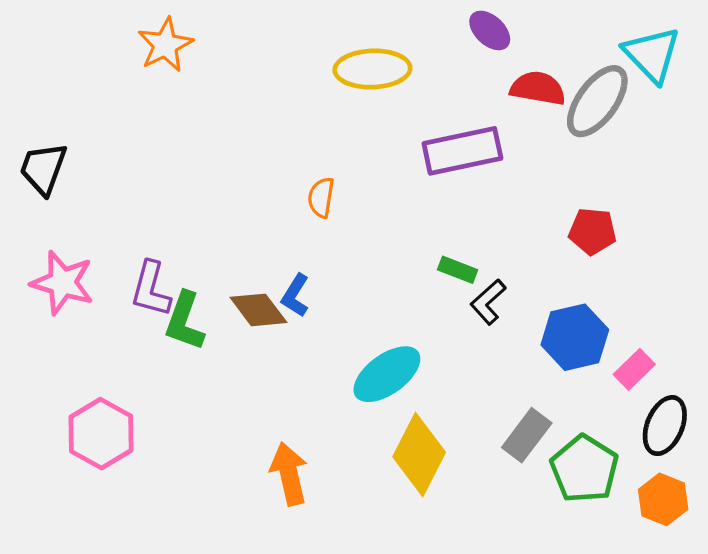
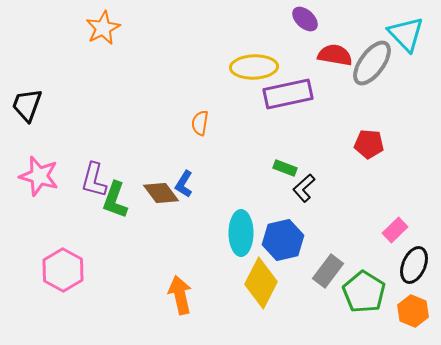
yellow ellipse: (372, 69) -> (254, 67), moved
blue hexagon: (575, 337) -> (283, 240), moved
cyan ellipse: (387, 374) -> (241, 233), turned -54

